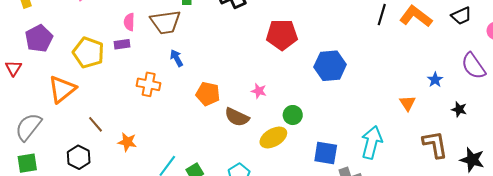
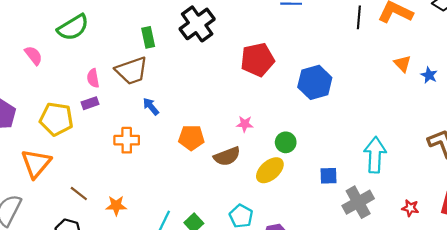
orange triangle: (408, 103) -> (402, 64), moved
brown semicircle: (237, 117) -> (227, 156), turned -35
blue square: (326, 153) -> (329, 176), size x0.7

